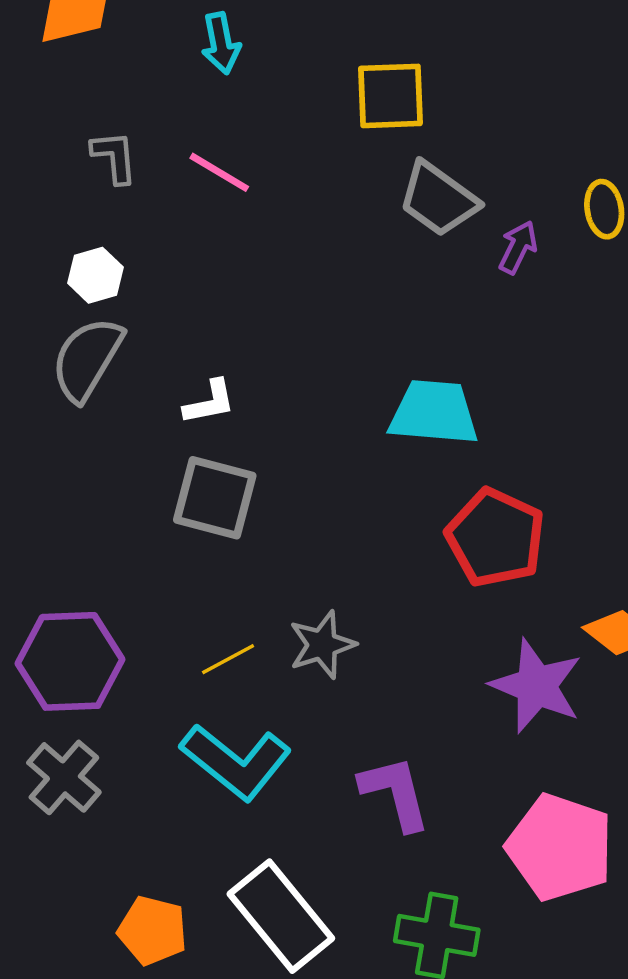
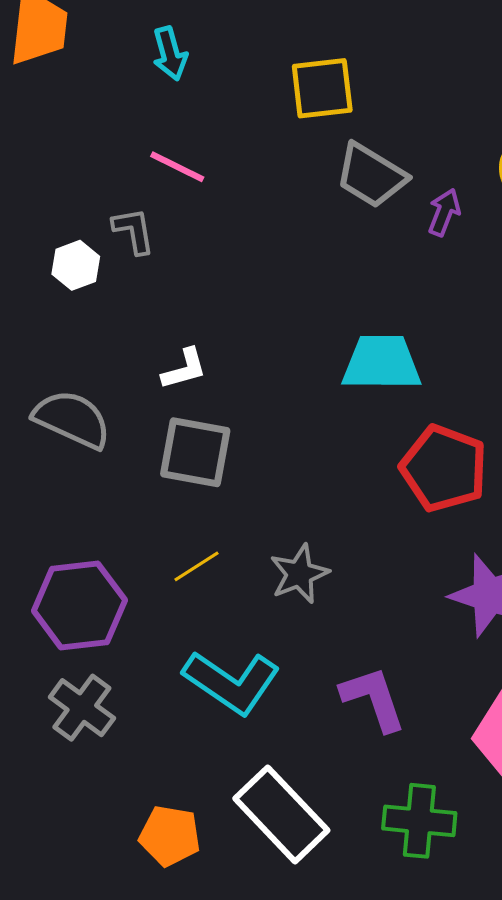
gray L-shape: (114, 157) -> (134, 231), moved
gray semicircle: (87, 359) -> (72, 419), moved, turned 88
yellow line: (228, 659) -> (196, 566), moved

